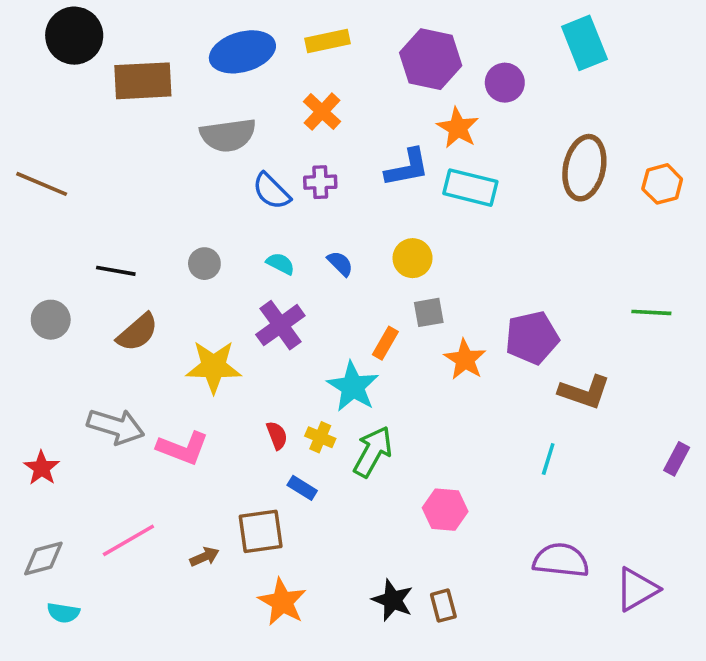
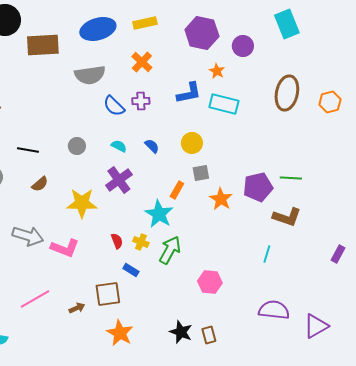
orange star: (458, 128) -> (217, 71), size x0.7
green line: (651, 312) -> (291, 178), moved
brown semicircle: (138, 332) -> (40, 184), size x0.7

